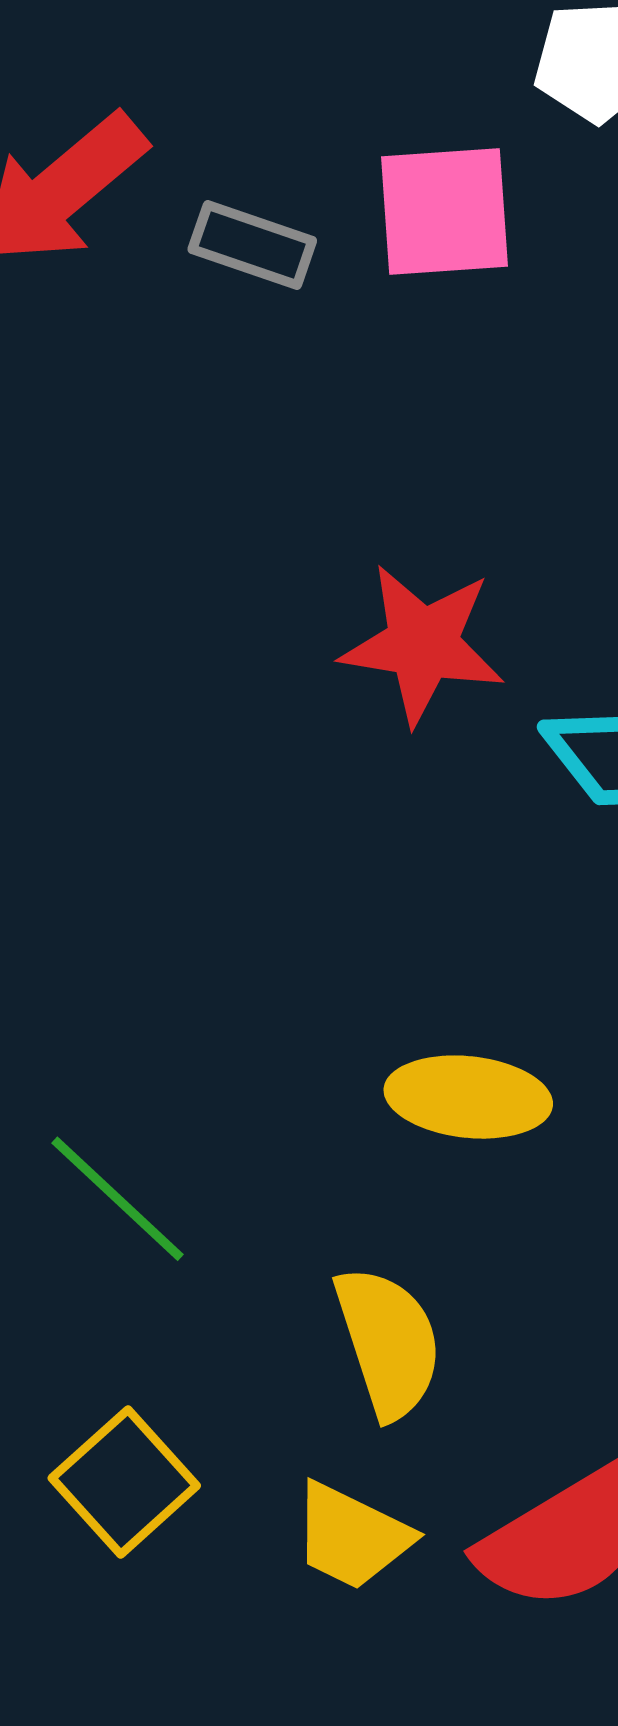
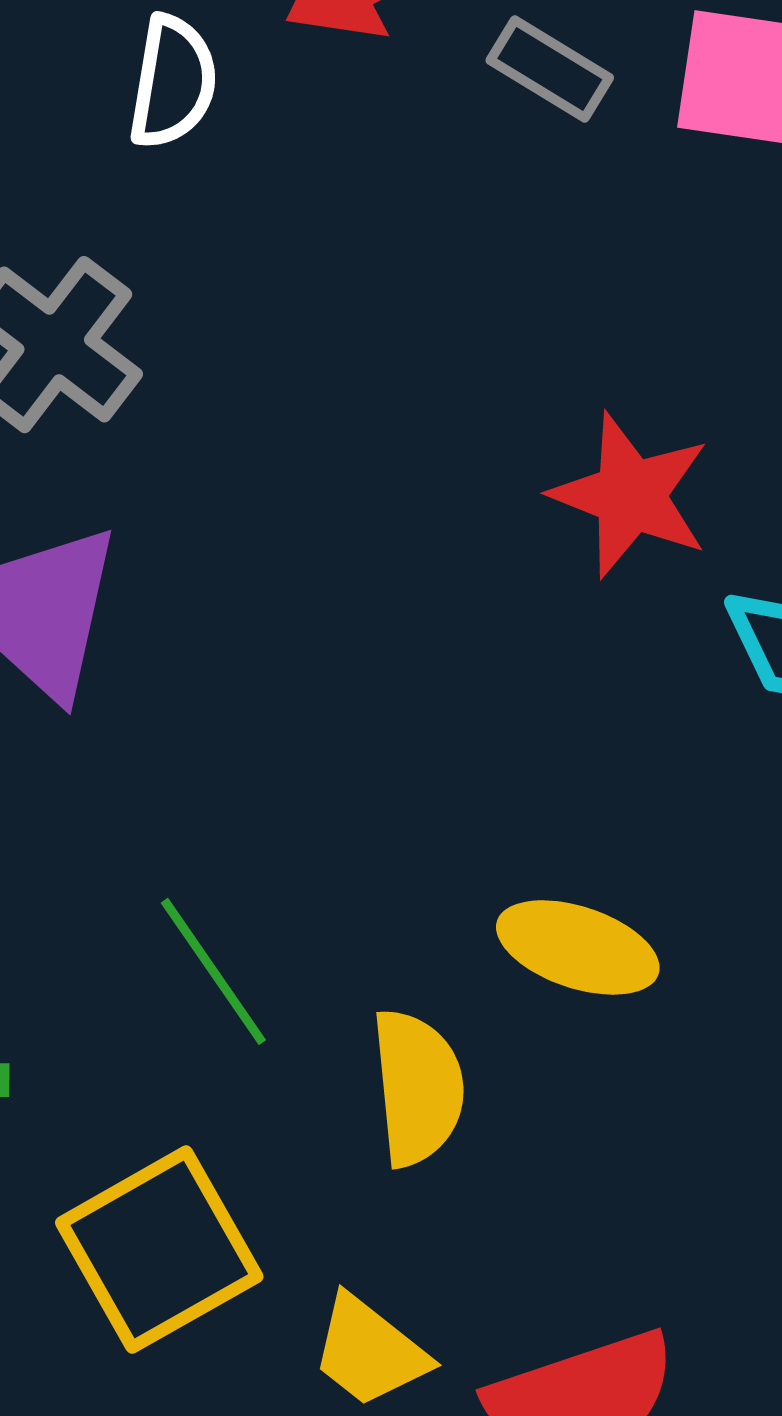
yellow semicircle: (388, 1342) -> (418, 1088), moved
yellow square: (124, 1482) -> (159, 1250), size x1.4

